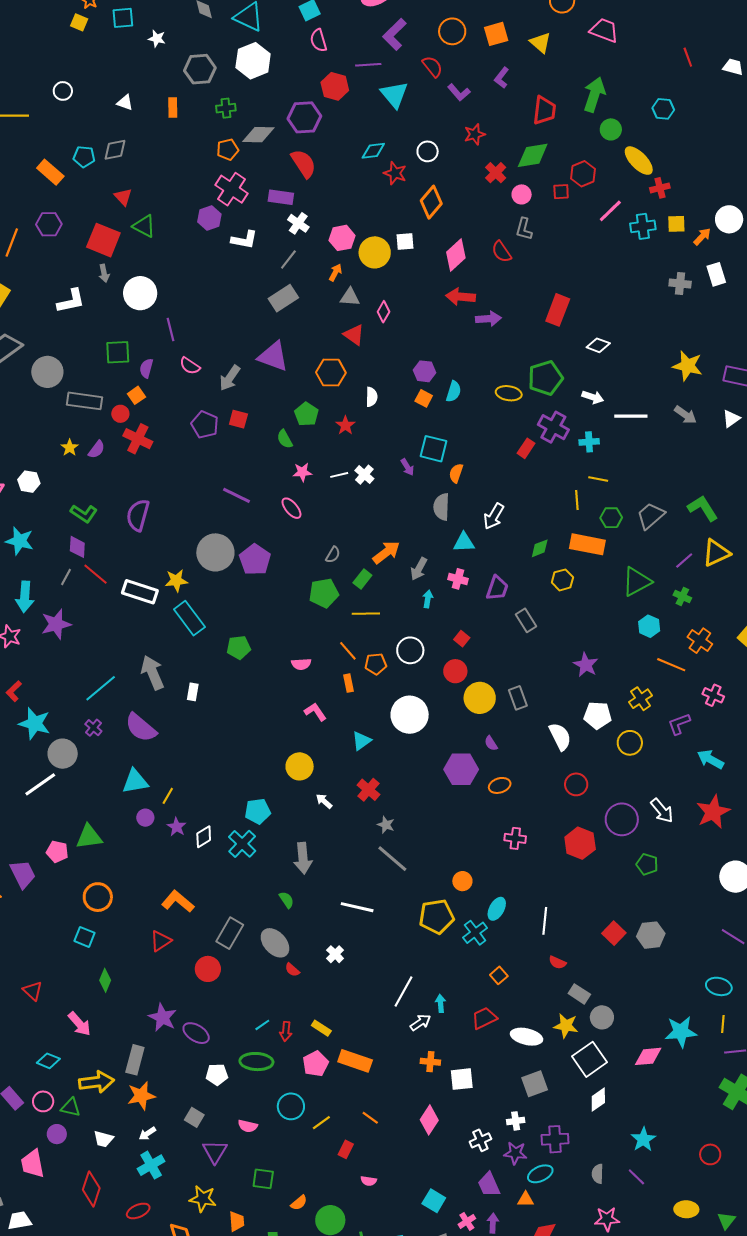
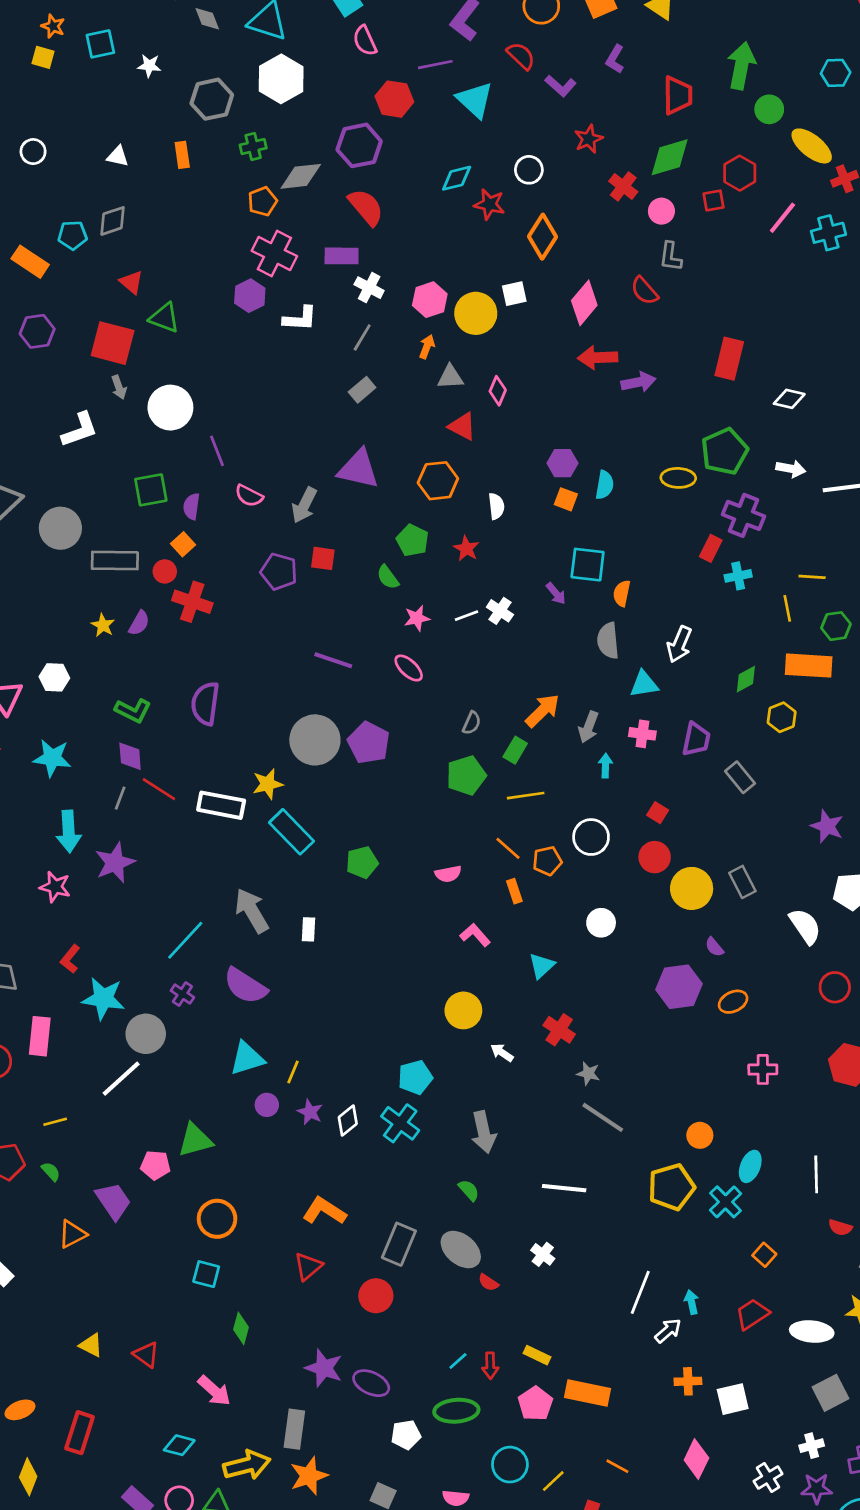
gray rectangle: (283, 298) -> (362, 390), size x0.7
cyan cross: (589, 442) -> (738, 576), moved
white circle: (410, 715) -> (601, 923), size x0.6

